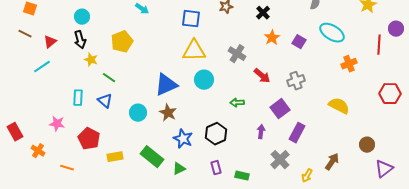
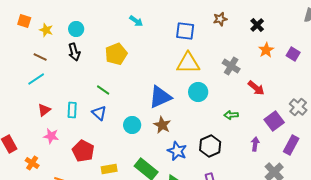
brown line: (25, 34) -> (40, 57), moved
red triangle: (50, 42) -> (44, 110), moved
yellow star: (91, 60) -> (46, 30), moved
gray cross: (296, 81) -> (298, 107), moved, turned -30

